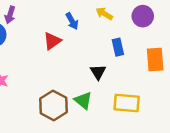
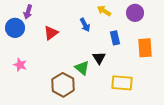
blue arrow: (72, 21) -> (85, 25), moved
red triangle: (52, 41) -> (51, 33), moved
green triangle: (83, 100) -> (82, 68), moved

